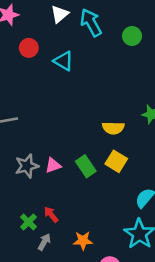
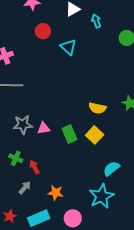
cyan arrow: (91, 23) -> (96, 21), size x0.6
green cross: (29, 222) -> (16, 158), moved, turned -32

